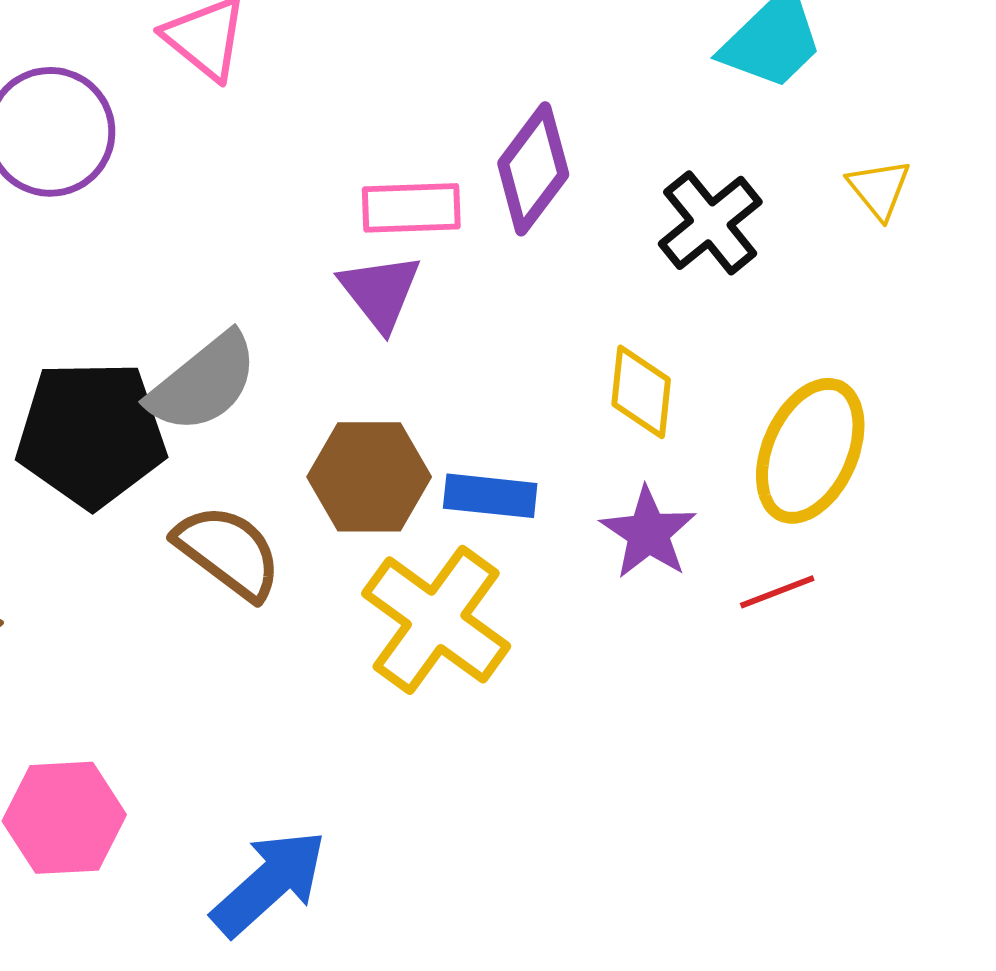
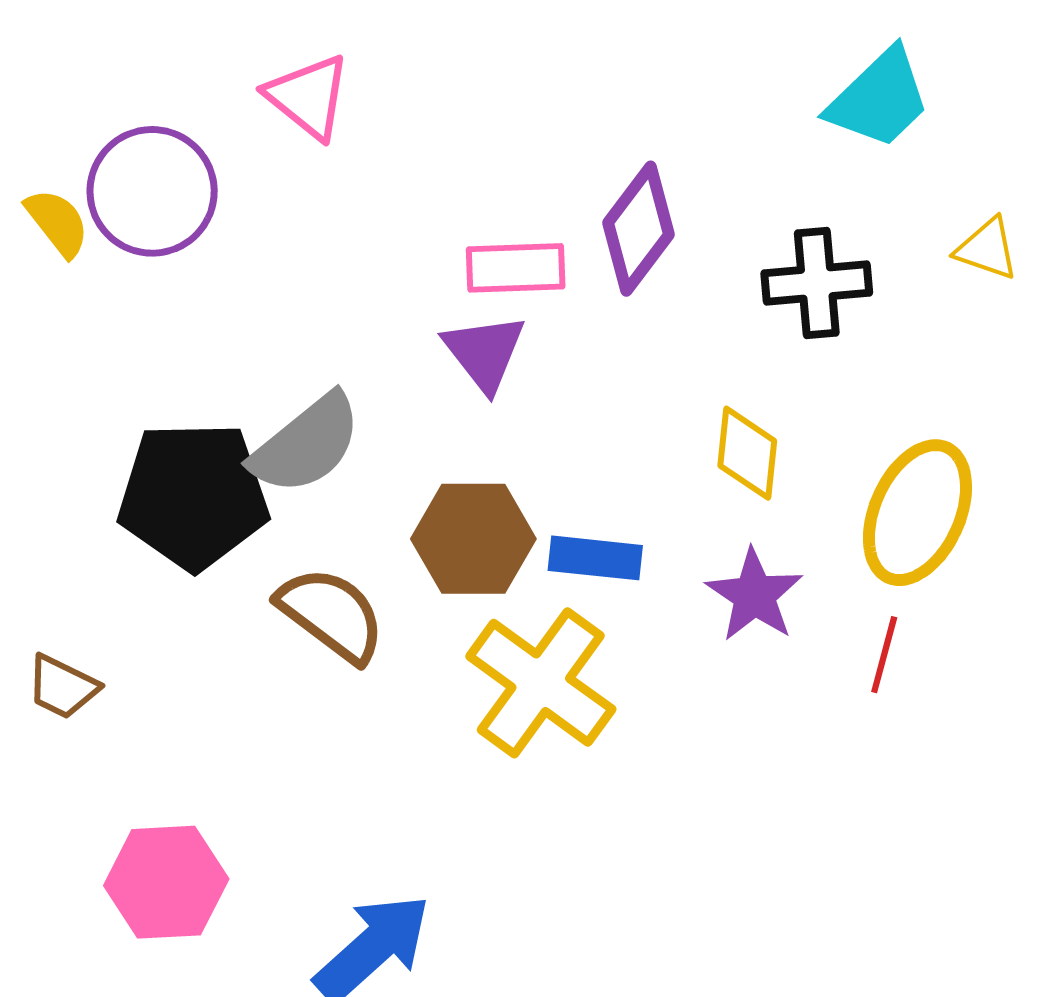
yellow triangle: (879, 189) -> (987, 249), turned -32
black cross: (710, 223) -> (817, 283), turned 34
red line: (777, 592) -> (884, 655), turned -54

